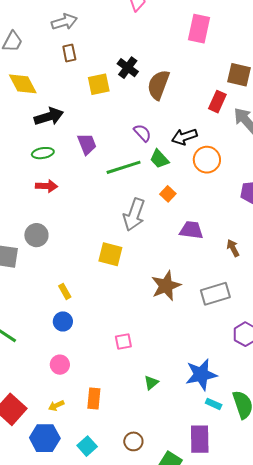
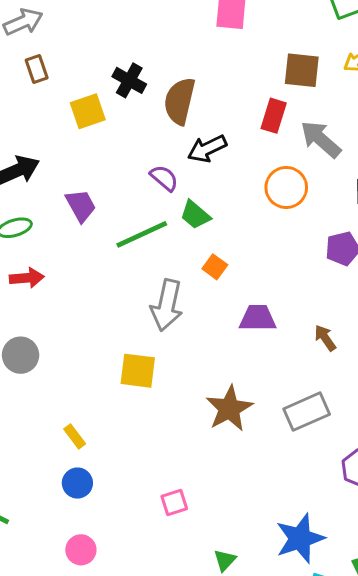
black arrow: (184, 137) -> (207, 149), moved
orange circle: (207, 160) -> (286, 187), moved

